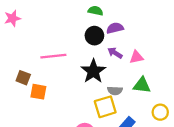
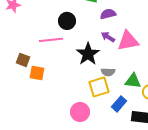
black circle: (94, 36) -> (67, 21), moved
pink triangle: (137, 57) -> (128, 41), size x1.6
green triangle: (142, 85) -> (133, 81), moved

